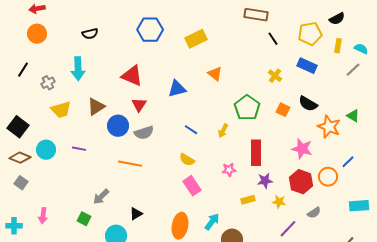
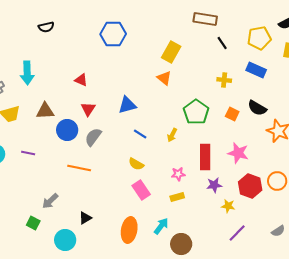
blue hexagon: (150, 30) -> (113, 34), moved
black semicircle: (90, 34) -> (46, 27), moved
yellow rectangle: (196, 39) -> (171, 52), moved, turned -35
red triangle: (132, 76) -> (81, 80), size x0.6
yellow cross: (275, 76) -> (224, 80), turned -32
blue triangle: (177, 89) -> (127, 105), moved
brown triangle: (96, 107) -> (45, 111), turned 30
gray semicircle: (144, 133) -> (93, 137), turned 144
pink star: (302, 149) -> (238, 153), moved
yellow rectangle: (248, 200) -> (177, 197), moved
gray semicircle: (314, 213) -> (278, 231), moved

